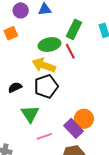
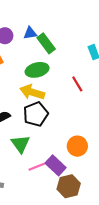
green rectangle: (74, 29) -> (46, 43), moved, turned -60
red line: (70, 51) -> (77, 84), moved
purple rectangle: (74, 128) -> (56, 165), moved

